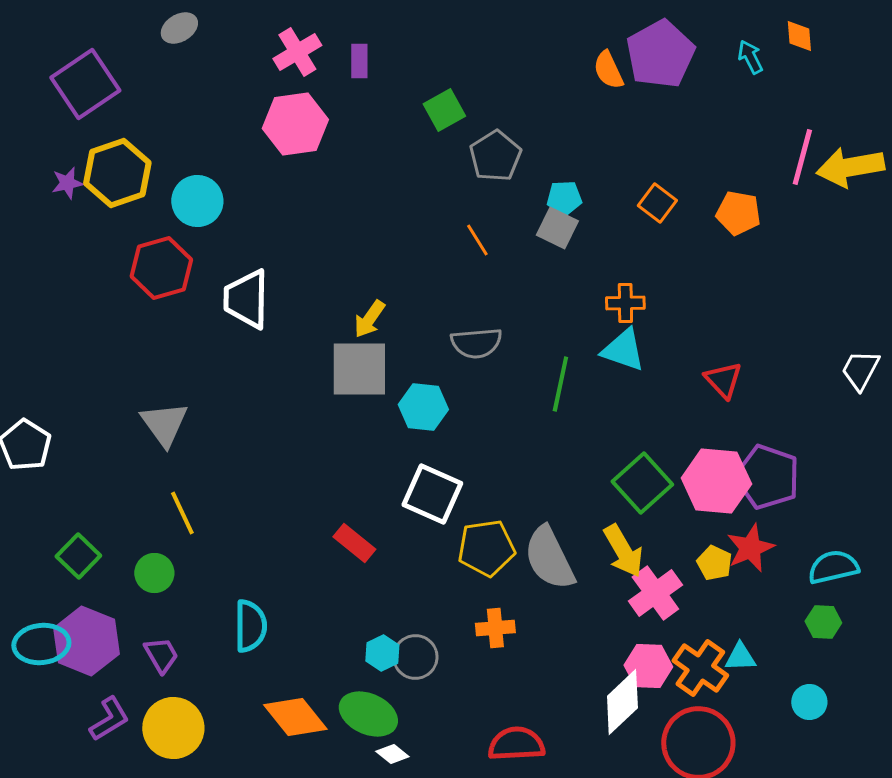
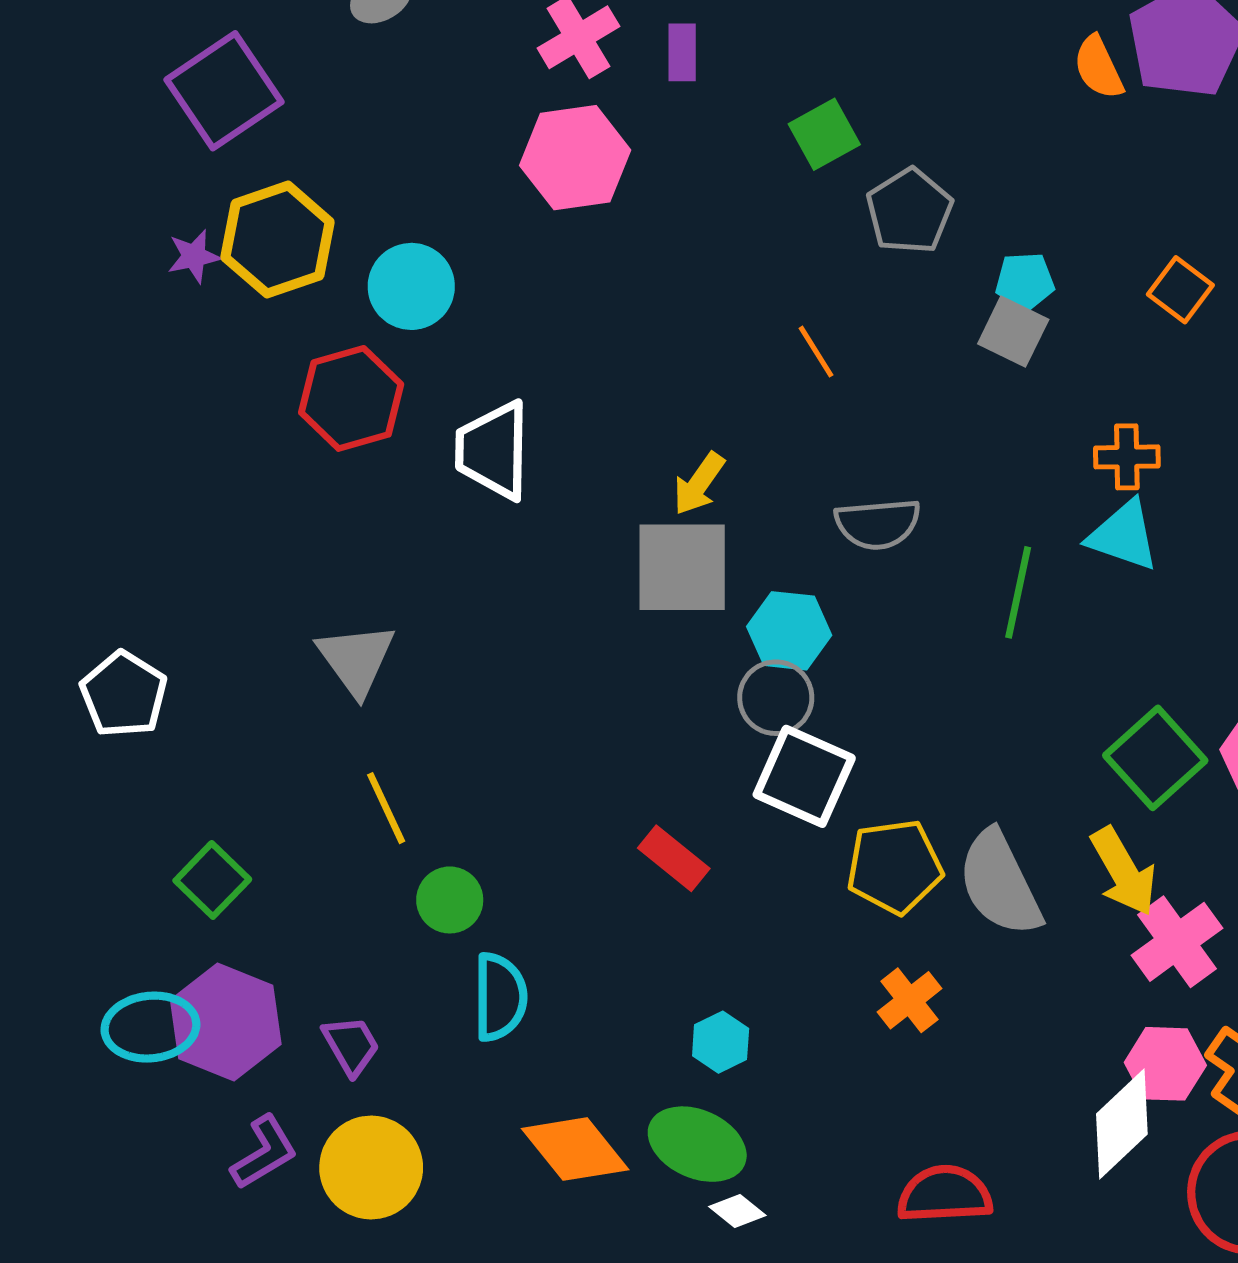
orange line: (477, 240) -> (816, 352), moved
green circle: (154, 573) -> (450, 900), moved
orange cross: (495, 628) -> (910, 1000), turned -33
gray circle: (415, 657) -> (776, 698), moved

